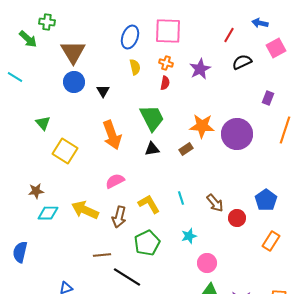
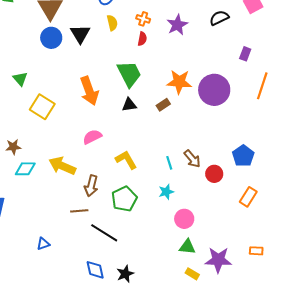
black triangle: (103, 91) -> (80, 34), moved, size x1.5
cyan line: (181, 198) -> (169, 163), moved
brown arrow: (119, 217) -> (91, 186), moved

